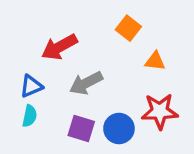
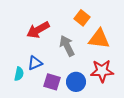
orange triangle: (155, 61) -> (99, 39), size x1.6
gray arrow: (86, 83) -> (67, 46), moved, turned 90
blue triangle: (31, 86) -> (35, 63), moved

